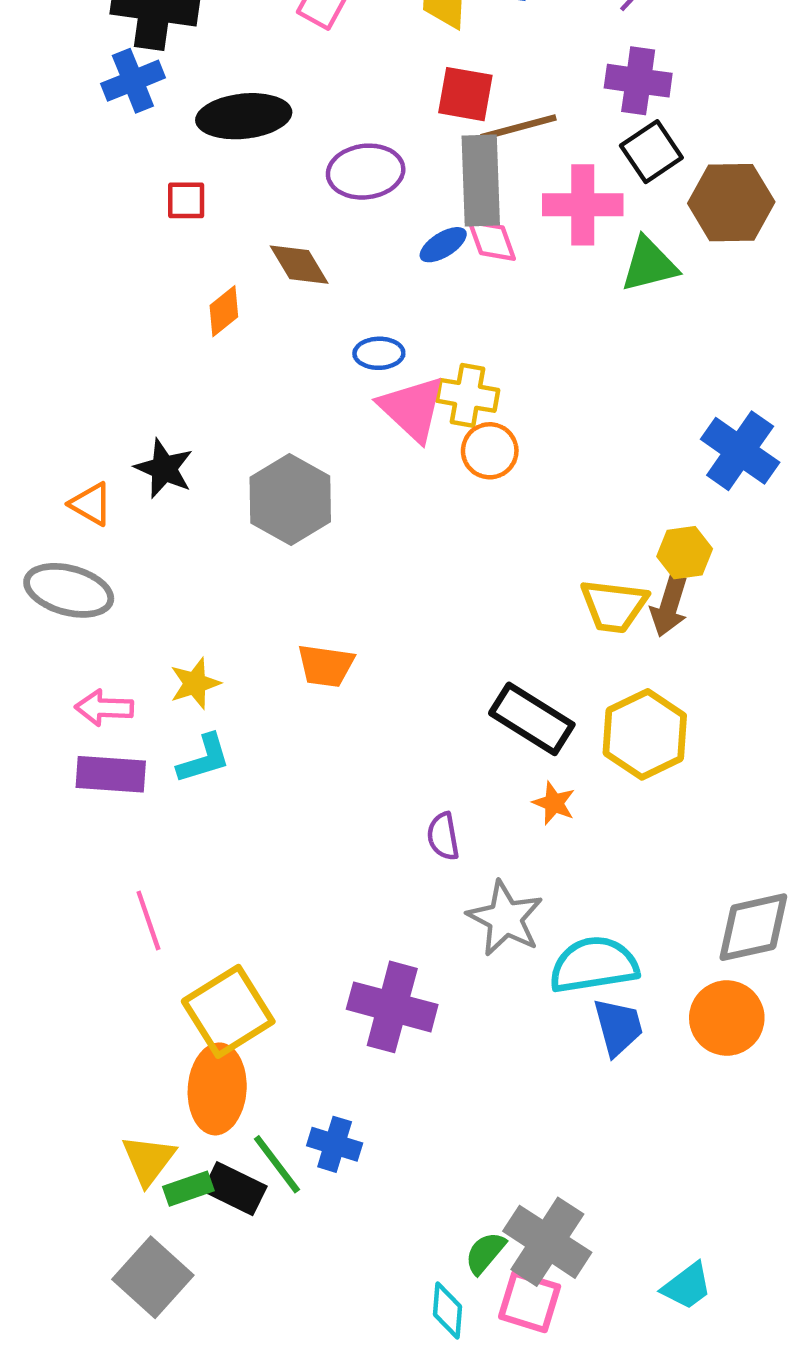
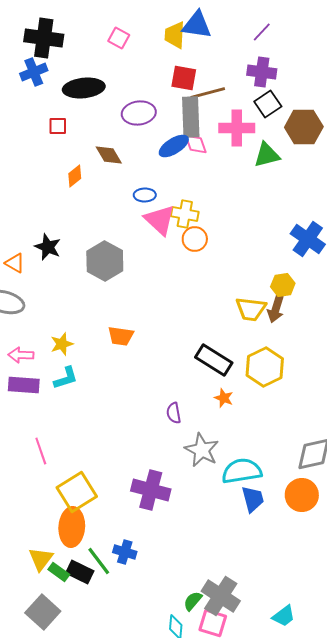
blue ellipse: (443, 245) -> (174, 146), size x1.4
green rectangle: (188, 1189) -> (59, 572), turned 55

